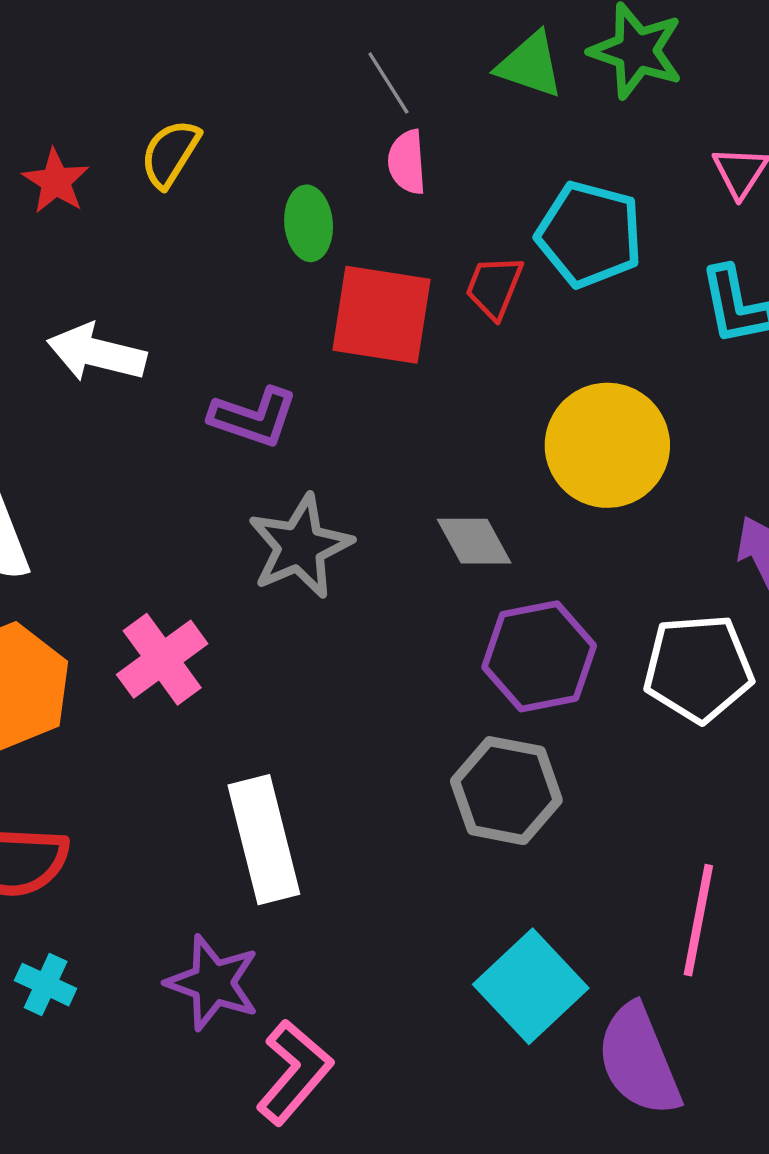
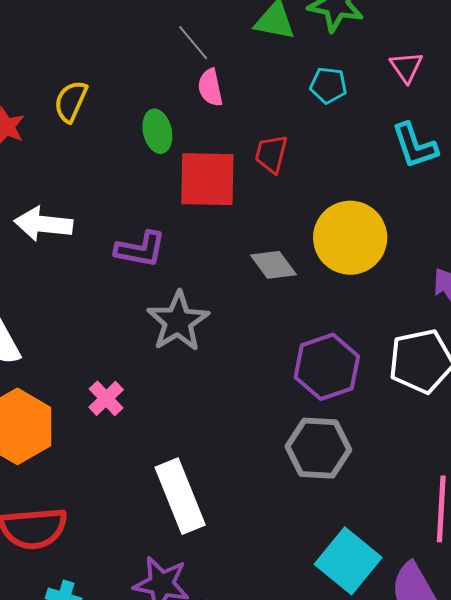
cyan pentagon: (589, 234) -> (328, 85), moved, size x0.6
gray diamond: (474, 541) -> (273, 265), moved
pink cross: (162, 659) -> (106, 398), size x0.7

